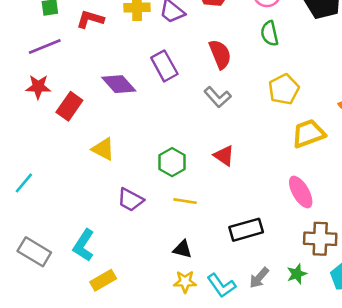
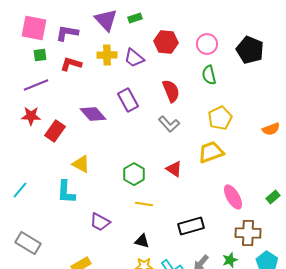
yellow trapezoid: (308, 134) -> (211, 152), moved
purple trapezoid: (130, 200) -> (100, 222), moved
cyan L-shape: (84, 245) -> (66, 192), moved, turned -30

